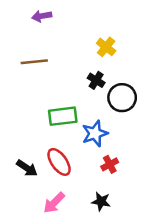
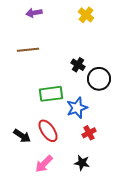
yellow cross: (106, 47) -> (86, 15), moved

